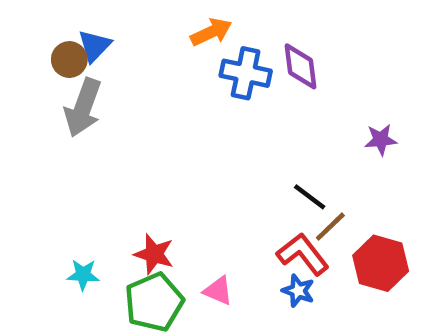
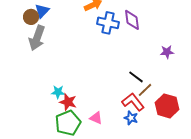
cyan star: (83, 275) -> (58, 92), moved

